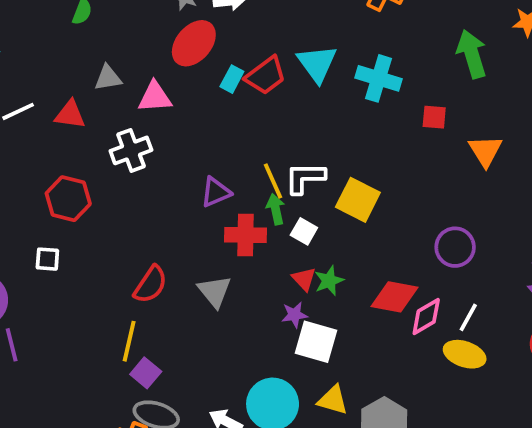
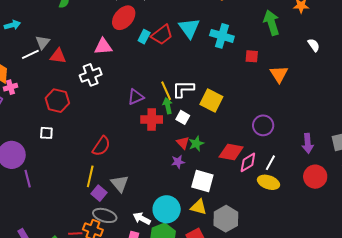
gray triangle: (108, 78) -> (43, 42), moved, turned -42
gray triangle: (215, 291) -> (120, 184), moved
white square: (316, 342) -> (202, 181), moved

